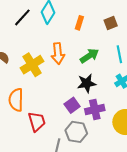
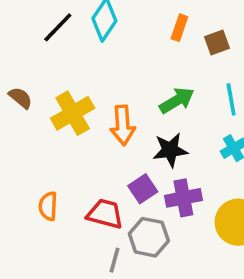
orange rectangle: (79, 23) -> (179, 28), moved
orange arrow: (58, 54) -> (123, 125), moved
orange semicircle: (16, 100) -> (48, 206), moved, size x0.7
red trapezoid: (37, 122) -> (105, 214), moved, turned -60

